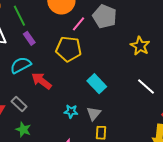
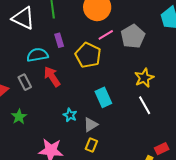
purple rectangle: (29, 38) -> (59, 40), moved
yellow star: (140, 46) -> (144, 78), moved
white line: (146, 87) -> (145, 105), moved
gray rectangle: (19, 104) -> (25, 82), moved

